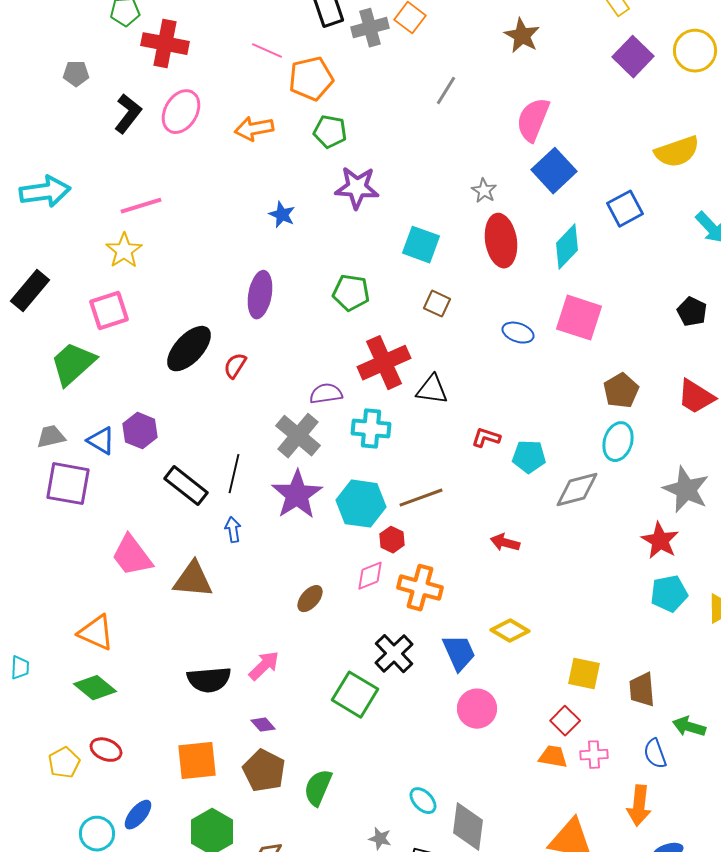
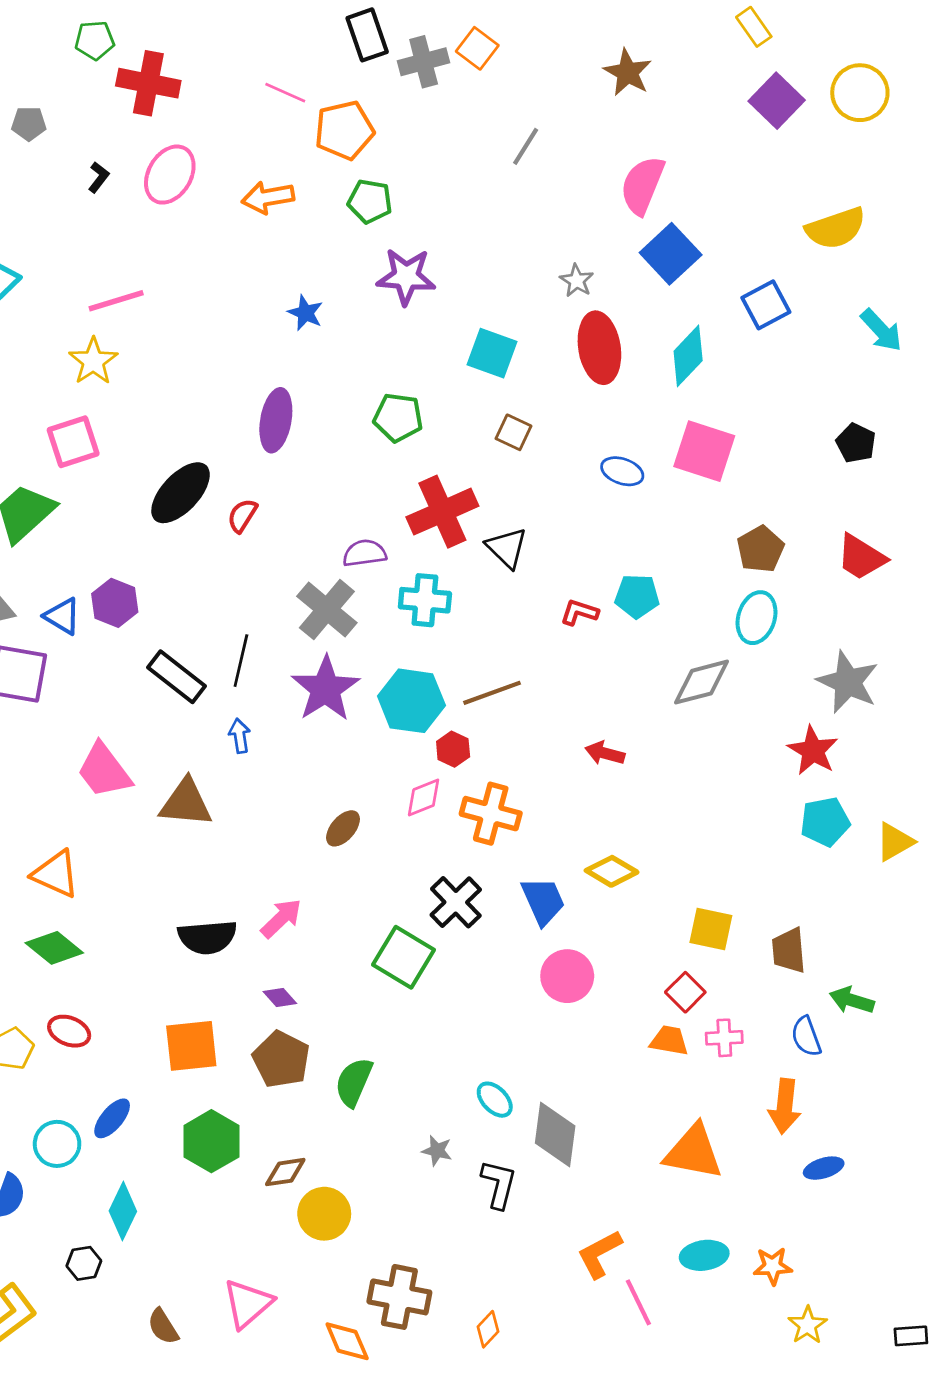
black L-shape: (128, 114) -> (99, 177), size x0.6
black triangle: (432, 390) -> (507, 548), turned 36
cyan pentagon: (529, 457) -> (637, 596), moved

